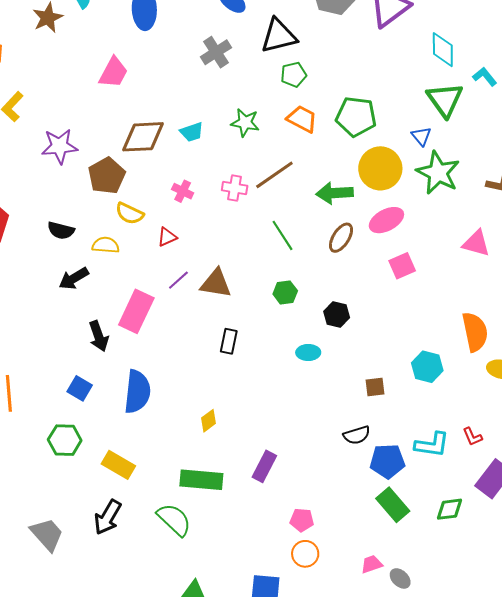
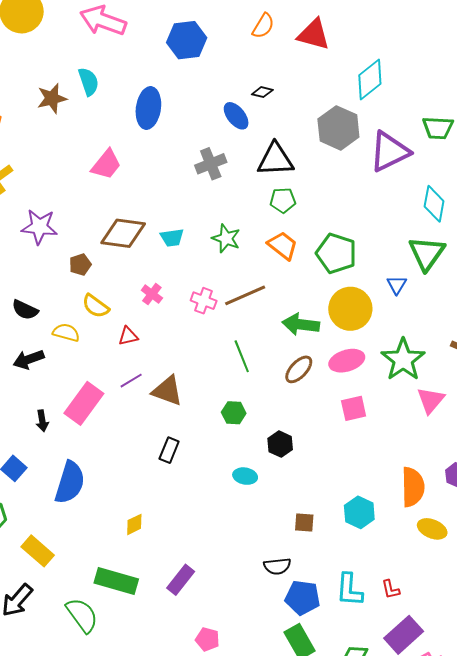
green star: (438, 173) -> (403, 360), moved
brown pentagon: (107, 176) -> (80, 265), size x0.6
pink triangle: (476, 243) -> (431, 400), turned 44
black arrow: (99, 336) -> (42, 421), size x0.7
cyan L-shape: (432, 445) -> (349, 590), turned 75

